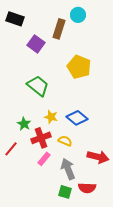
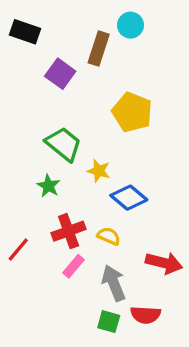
yellow star: (51, 117) -> (99, 171), moved
green star: (24, 124) -> (48, 186), moved

